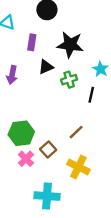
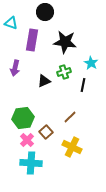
purple rectangle: (32, 42) -> (32, 40), size x1.5
black triangle: (46, 67) -> (44, 81), moved
cyan cross: (47, 196) -> (31, 163), moved

